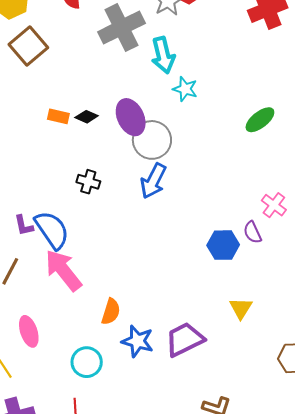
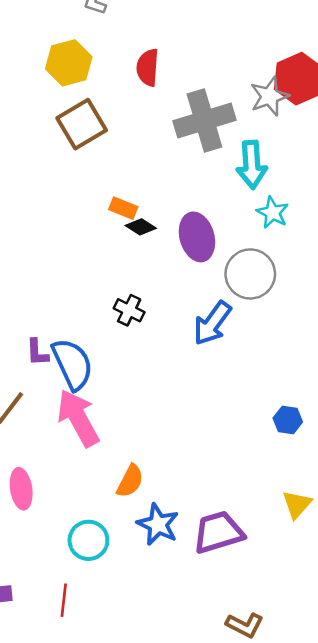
orange rectangle: (58, 116) -> (123, 208), moved
gray circle: (152, 140) -> (250, 274), moved
blue hexagon: (223, 245) -> (288, 420), size x0.7

